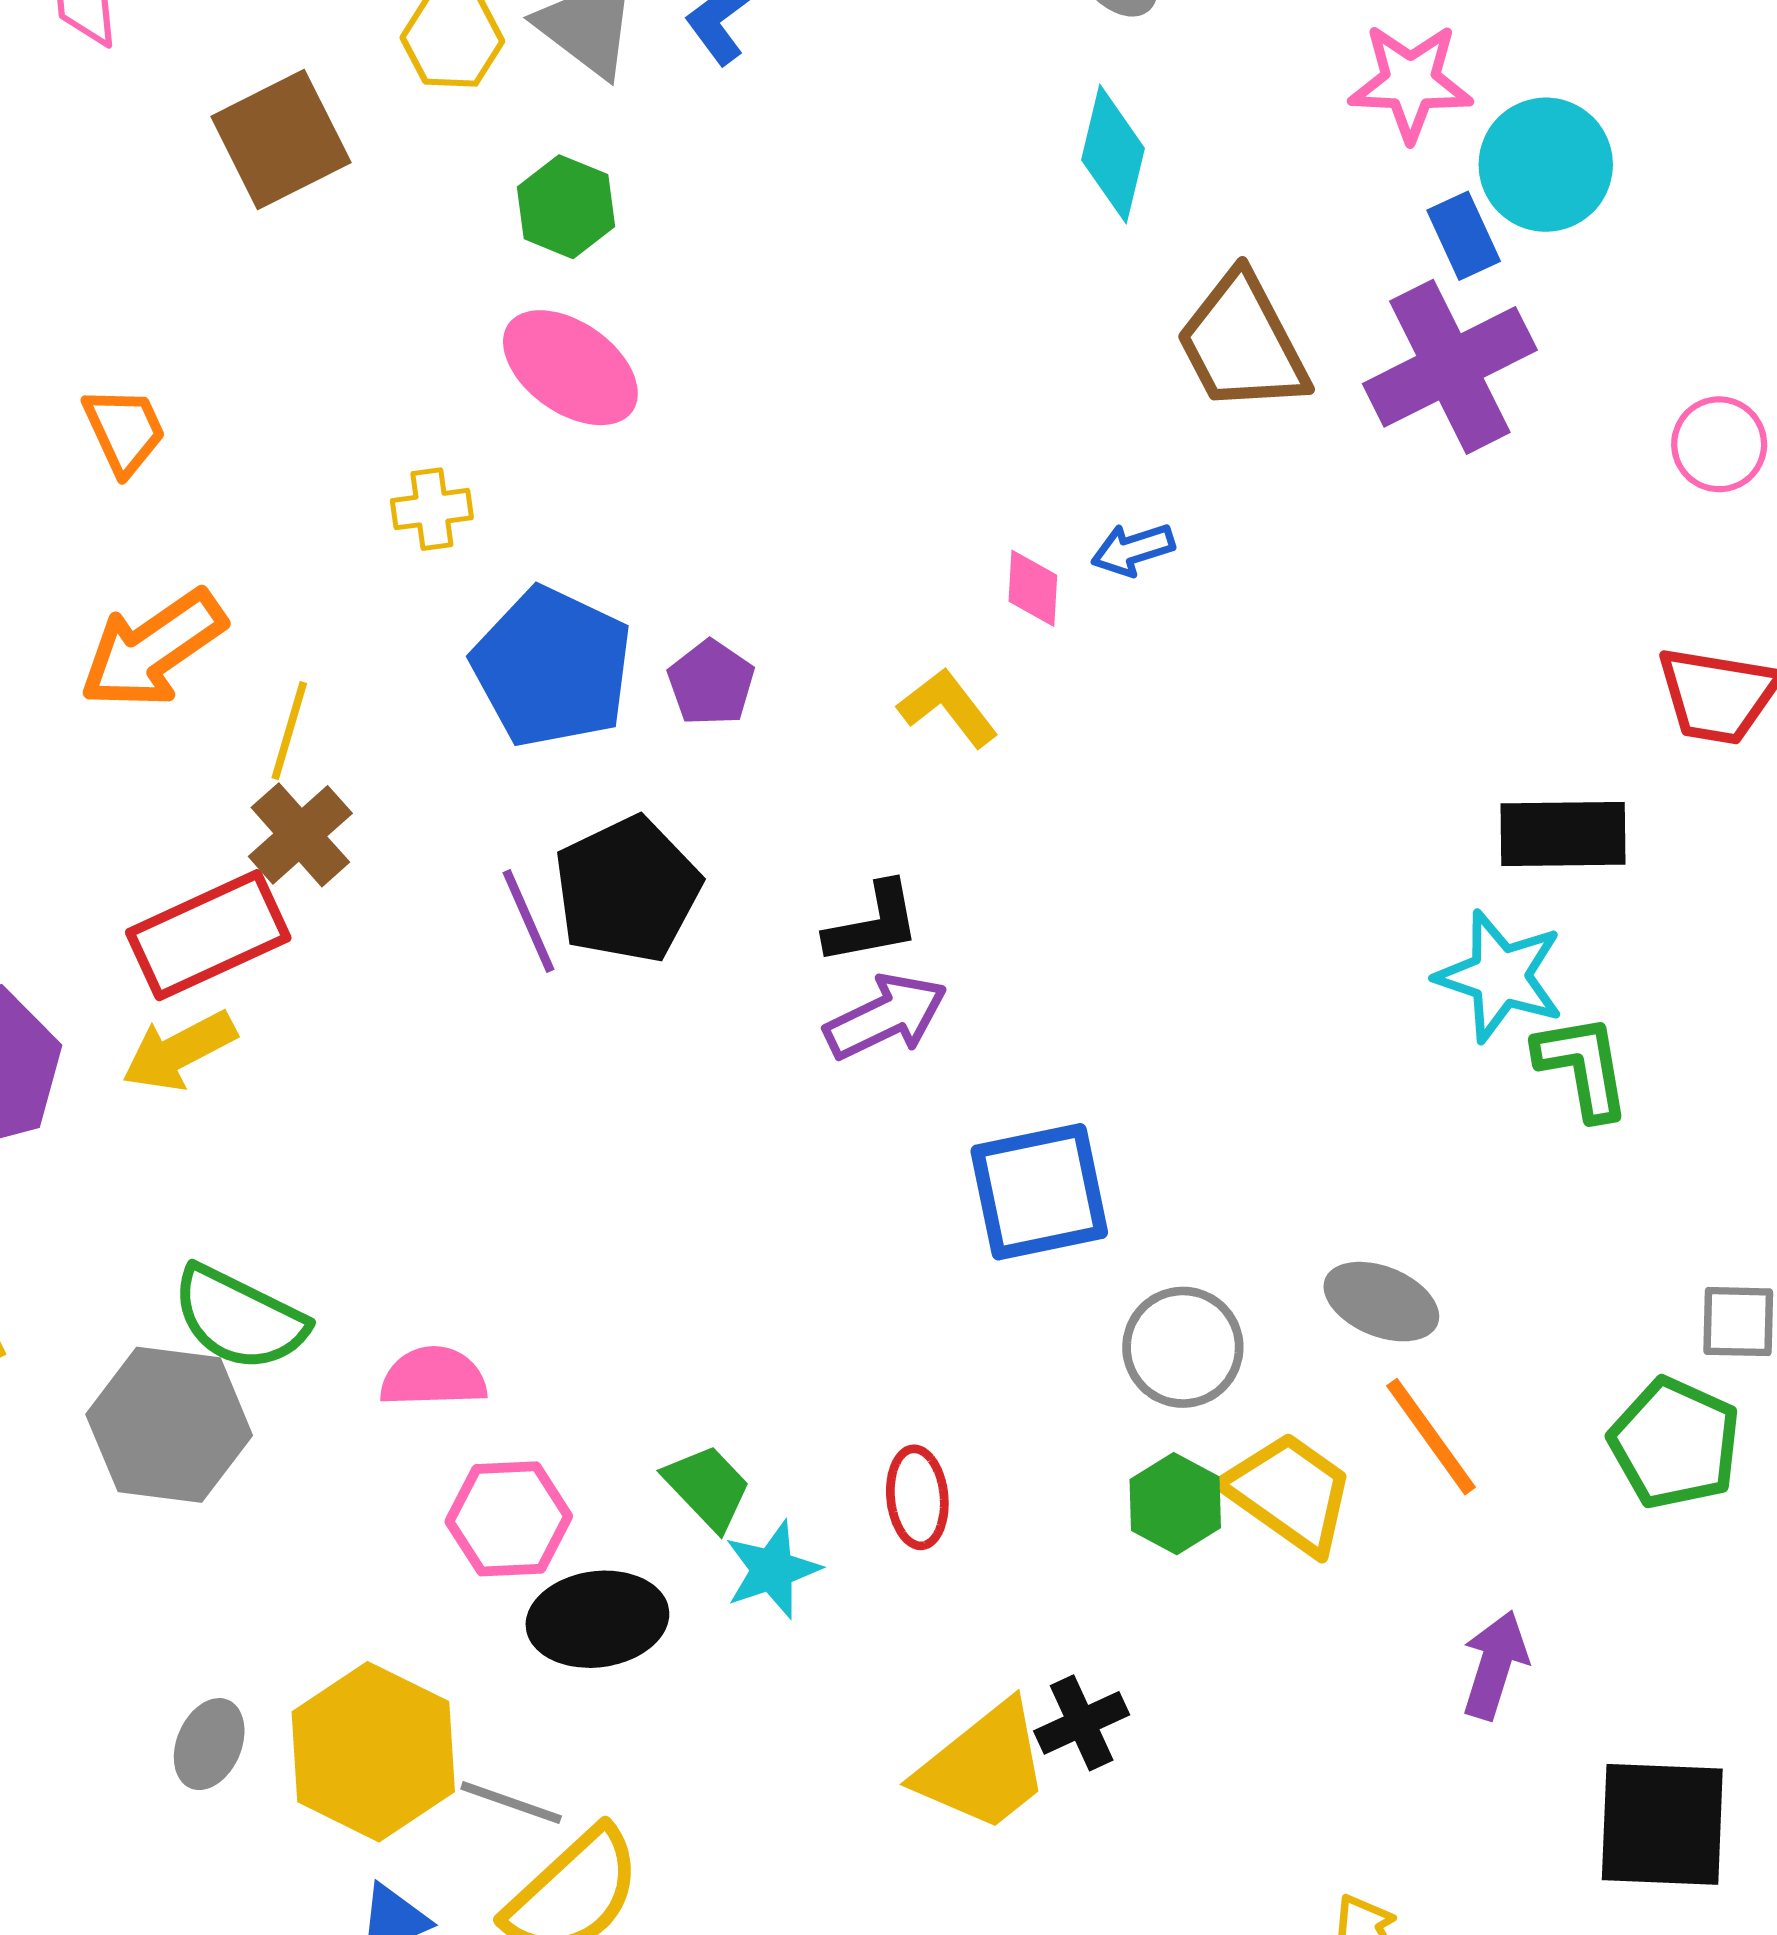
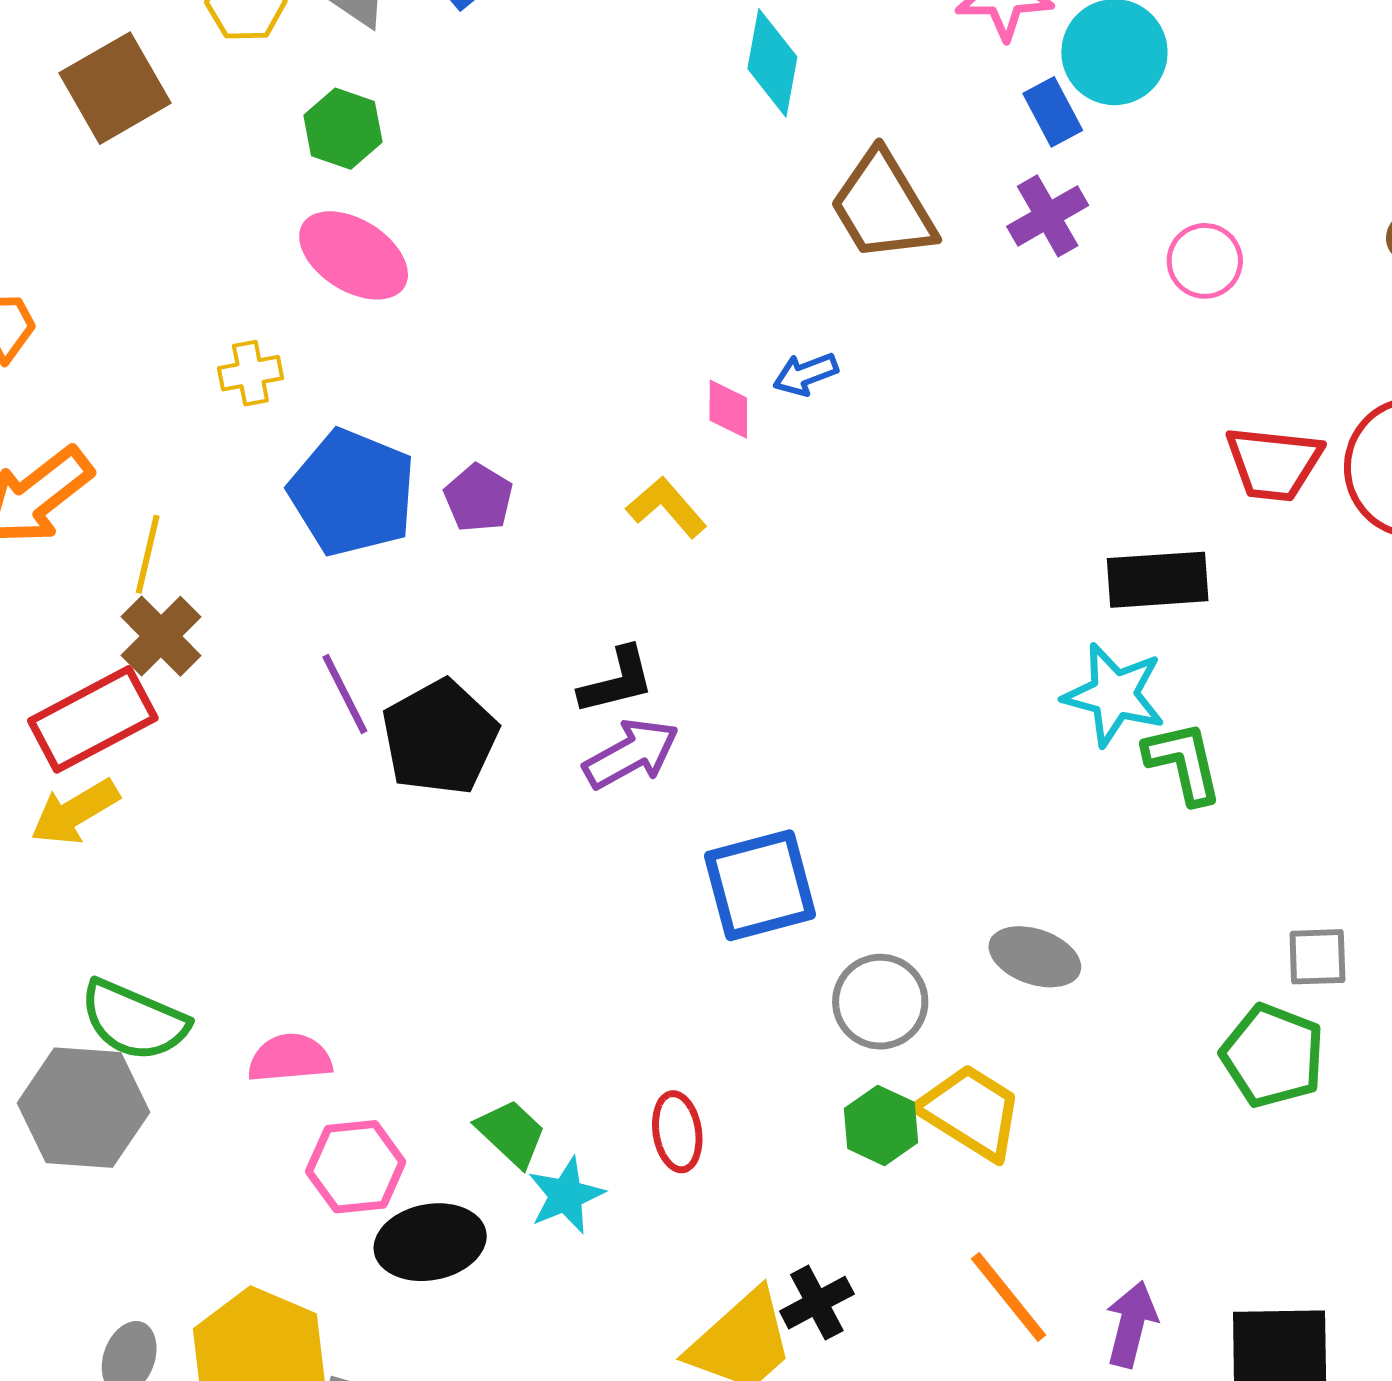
purple cross: (1450, 367) -> (1048, 216), size x0.6
pink circle: (1719, 444) -> (1205, 261), moved
black pentagon: (627, 890) -> (440, 737), moved
orange line: (1431, 1437) -> (1009, 1297), moved
purple arrow: (1495, 1665) -> (1131, 1324), moved

